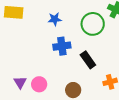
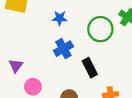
blue cross: (62, 46) -> (63, 49), turned -30
purple triangle: (20, 82) -> (16, 66), moved

